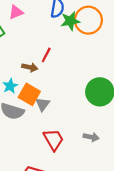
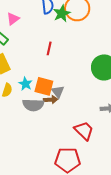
brown arrow: (30, 67) -> (51, 100), moved
red trapezoid: (54, 140) -> (84, 131), moved

